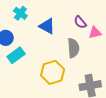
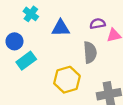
purple semicircle: (80, 22) -> (98, 24), turned 120
blue triangle: (47, 26) -> (61, 28), turned -30

